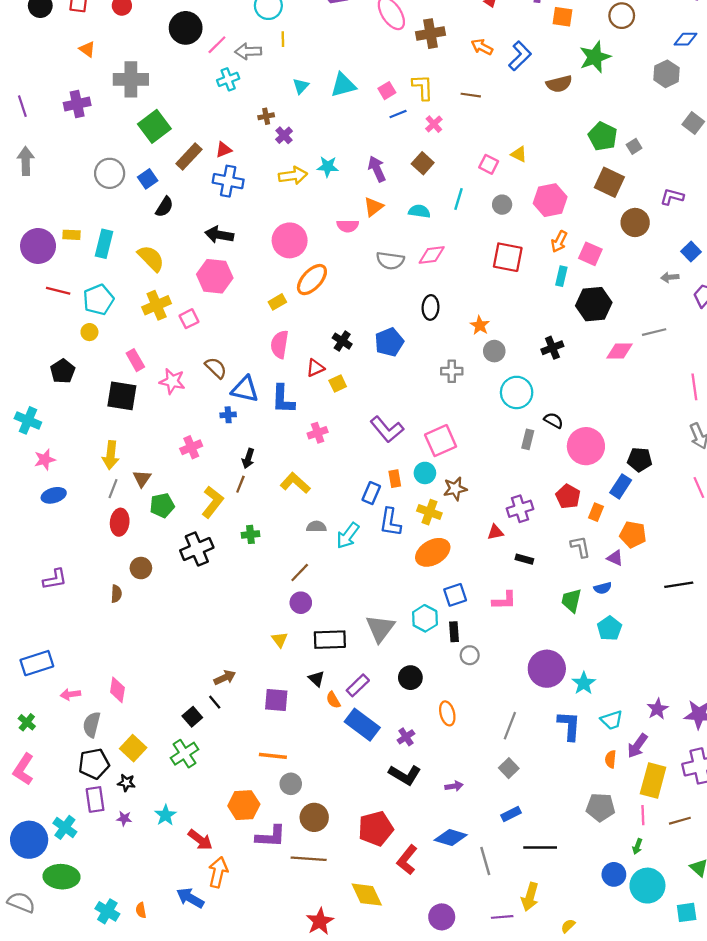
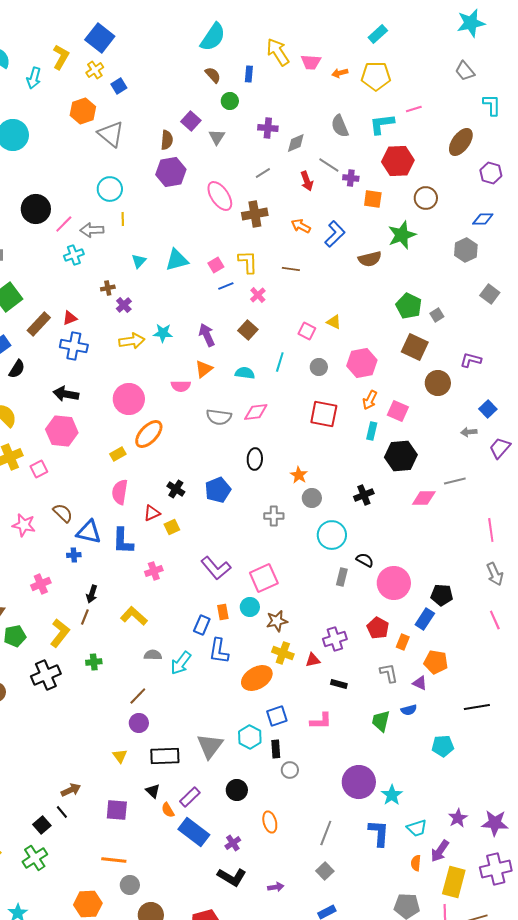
yellow cross: (429, 512) -> (283, 653), moved
cyan pentagon: (609, 628) -> (443, 746), moved, turned 30

